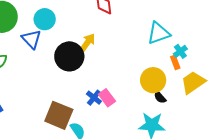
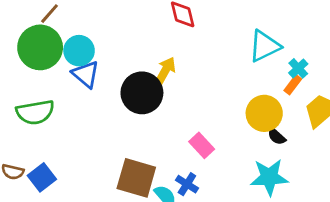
cyan circle: (45, 19) -> (79, 51), moved
orange rectangle: (175, 62) -> (293, 85), turned 64
blue cross: (94, 98) -> (187, 184), moved

